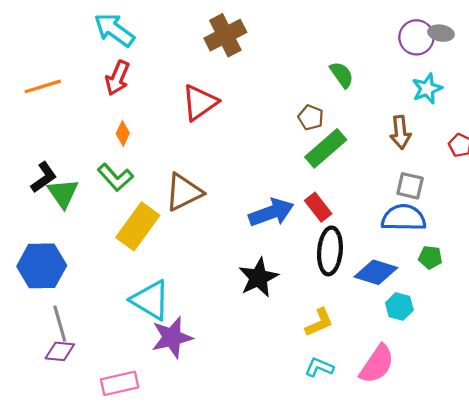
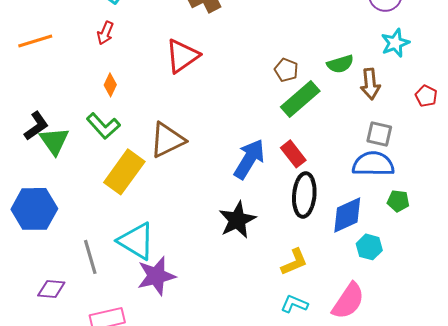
green semicircle: (342, 75) -> (340, 64), moved, turned 108
red arrow: (117, 78) -> (105, 33), size x0.7
blue arrow: (271, 212) -> (249, 159), turned -39
blue diamond: (376, 272) -> (347, 215), turned -42
gray line: (60, 324) -> (90, 257), moved

